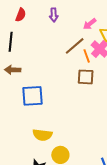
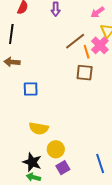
pink arrow: (90, 24) -> (98, 12), moved
blue square: (33, 96) -> (31, 89), size x0.7

